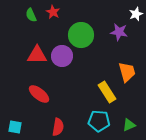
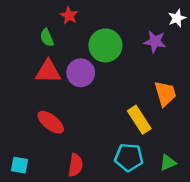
green semicircle: (31, 15) -> (47, 38), moved

